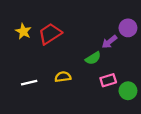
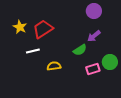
purple circle: (128, 28) -> (94, 11), moved
white line: (29, 83) -> (33, 51), moved
green circle: (128, 91) -> (110, 62), moved

